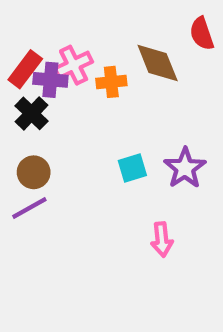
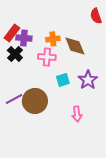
brown diamond: (158, 63) -> (75, 46), moved
pink cross: (74, 65) -> (47, 57), moved, turned 30
brown circle: (34, 172) -> (35, 101), moved, size x1.6

